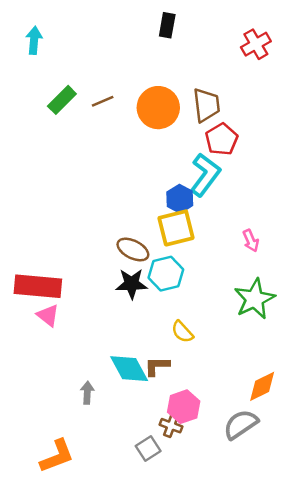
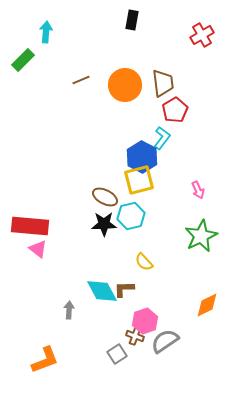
cyan arrow: (34, 40) -> (46, 32), moved
green rectangle: (62, 100) -> (23, 60), moved
cyan L-shape: (205, 175) -> (162, 138), size x0.7
blue hexagon: (180, 199) -> (142, 157), size x1.4
gray semicircle: (241, 424) -> (165, 341), moved

